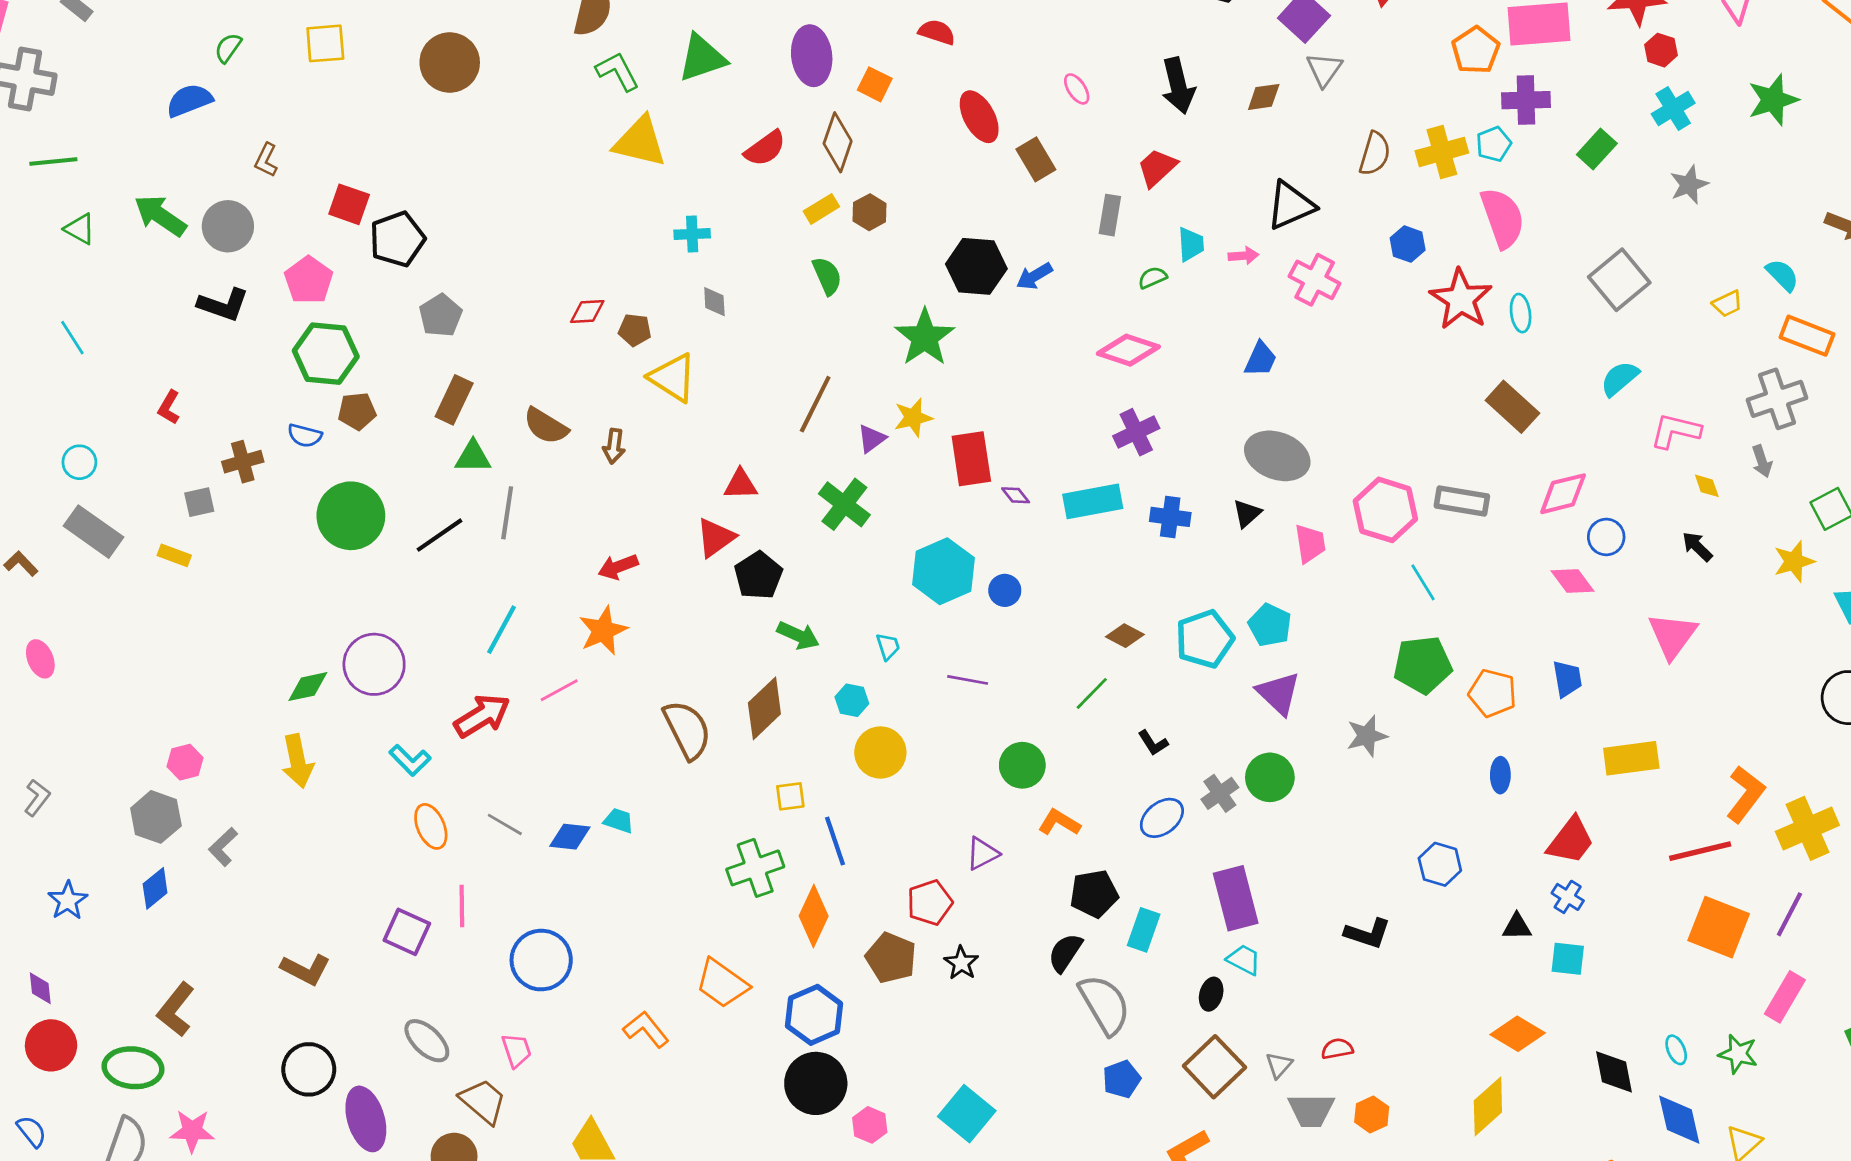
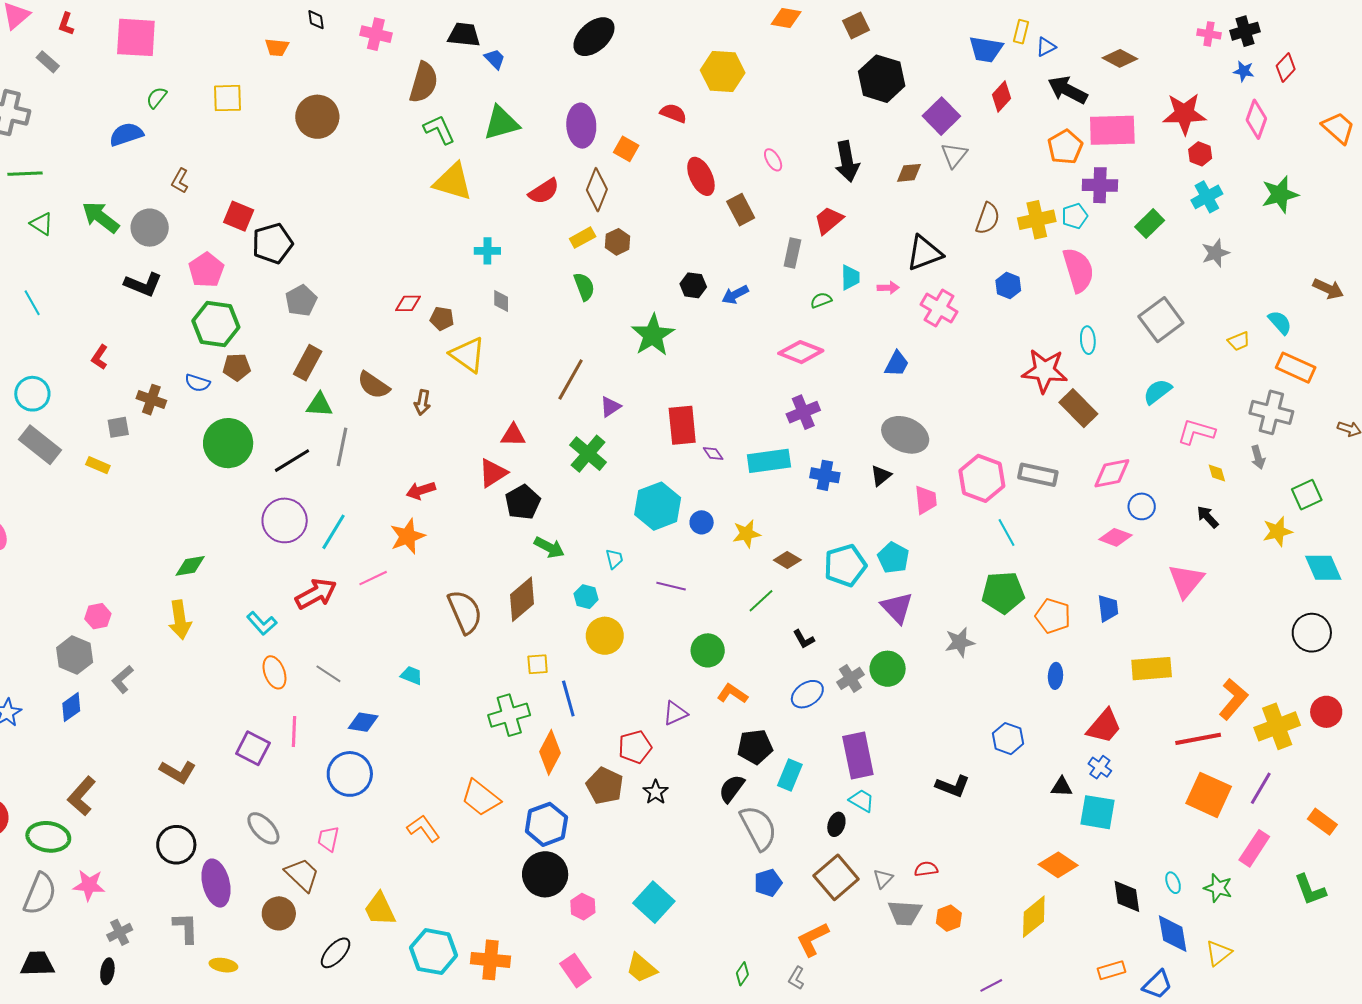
black hexagon: (976, 266) -> (693, 285), size x0.6
red star: (1461, 299) -> (1045, 371), moved, turned -30
gray cross: (1777, 399) -> (1271, 412), turned 30
yellow star: (913, 417) -> (746, 534), moved
cyan circle: (79, 462) -> (32, 394), size x1.4
brown cross: (243, 462) -> (151, 400), turned 32
pink diamond: (1573, 581) -> (1115, 537), turned -36
purple circle: (374, 664) -> (285, 520), moved
blue diamond: (570, 837) -> (363, 722), moved
cyan square: (1568, 959) -> (1098, 812), size x1.4
pink trapezoid: (516, 1050) -> (328, 839), turned -152

